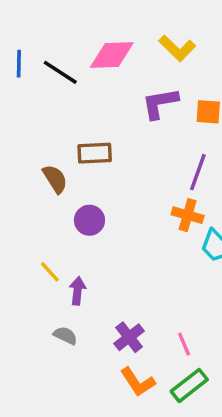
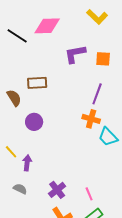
yellow L-shape: (177, 48) -> (97, 17), moved

